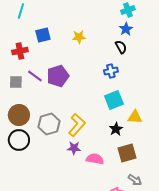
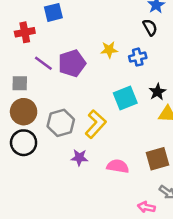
yellow star: (79, 37) -> (109, 50), moved
gray square: (16, 82) -> (20, 83), moved
cyan square: (114, 100) -> (125, 98), moved
black star: (116, 129) -> (157, 92), moved
purple star: (74, 148) -> (79, 158), moved

